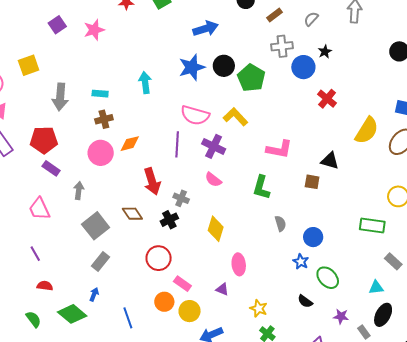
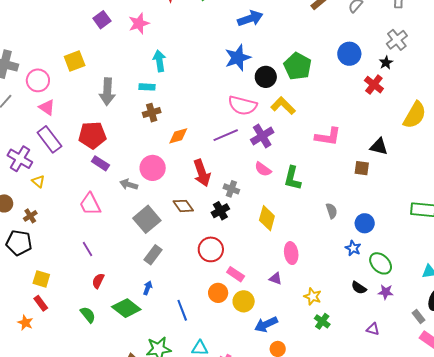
gray cross: (282, 46) -> (397, 40), moved, turned -30
black star: (325, 52) -> (386, 63), moved
black circle: (224, 66) -> (266, 77), moved
cyan arrow: (145, 83) -> (159, 61), moved
purple line: (177, 144) -> (226, 135), turned 65
purple cross: (214, 146) -> (262, 136), turned 35
pink circle: (101, 153) -> (153, 168), moved
green L-shape: (261, 187) -> (292, 178), moved
gray arrow: (79, 190) -> (129, 185), turned -78
red semicircle: (45, 286) -> (98, 281), turned -70
purple star: (341, 316) -> (386, 292), moved

